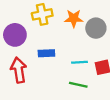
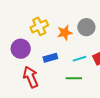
orange star: (74, 18) -> (65, 33), moved
green line: (78, 85) -> (74, 78), moved

